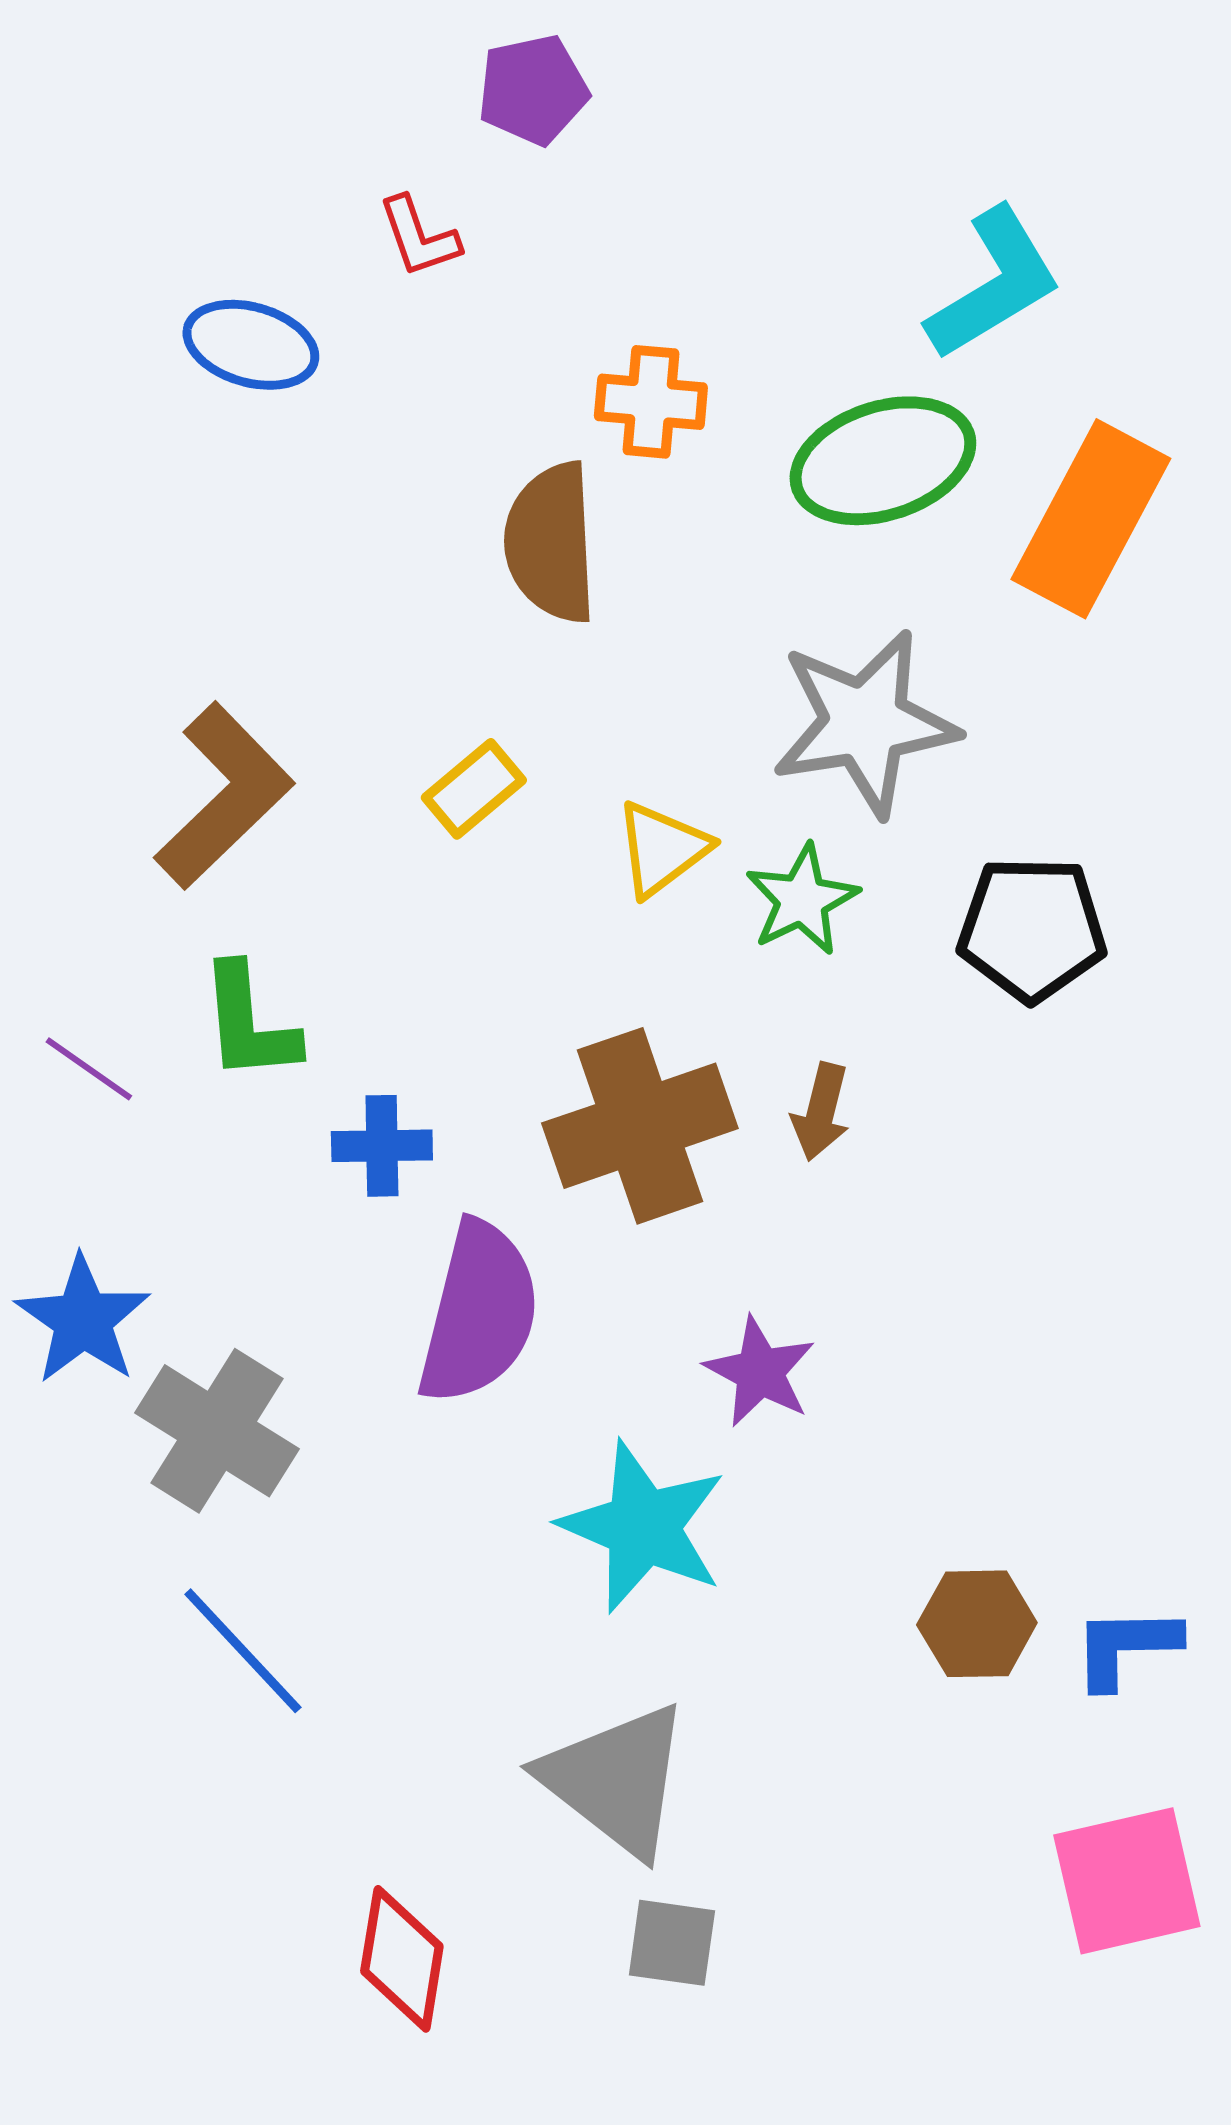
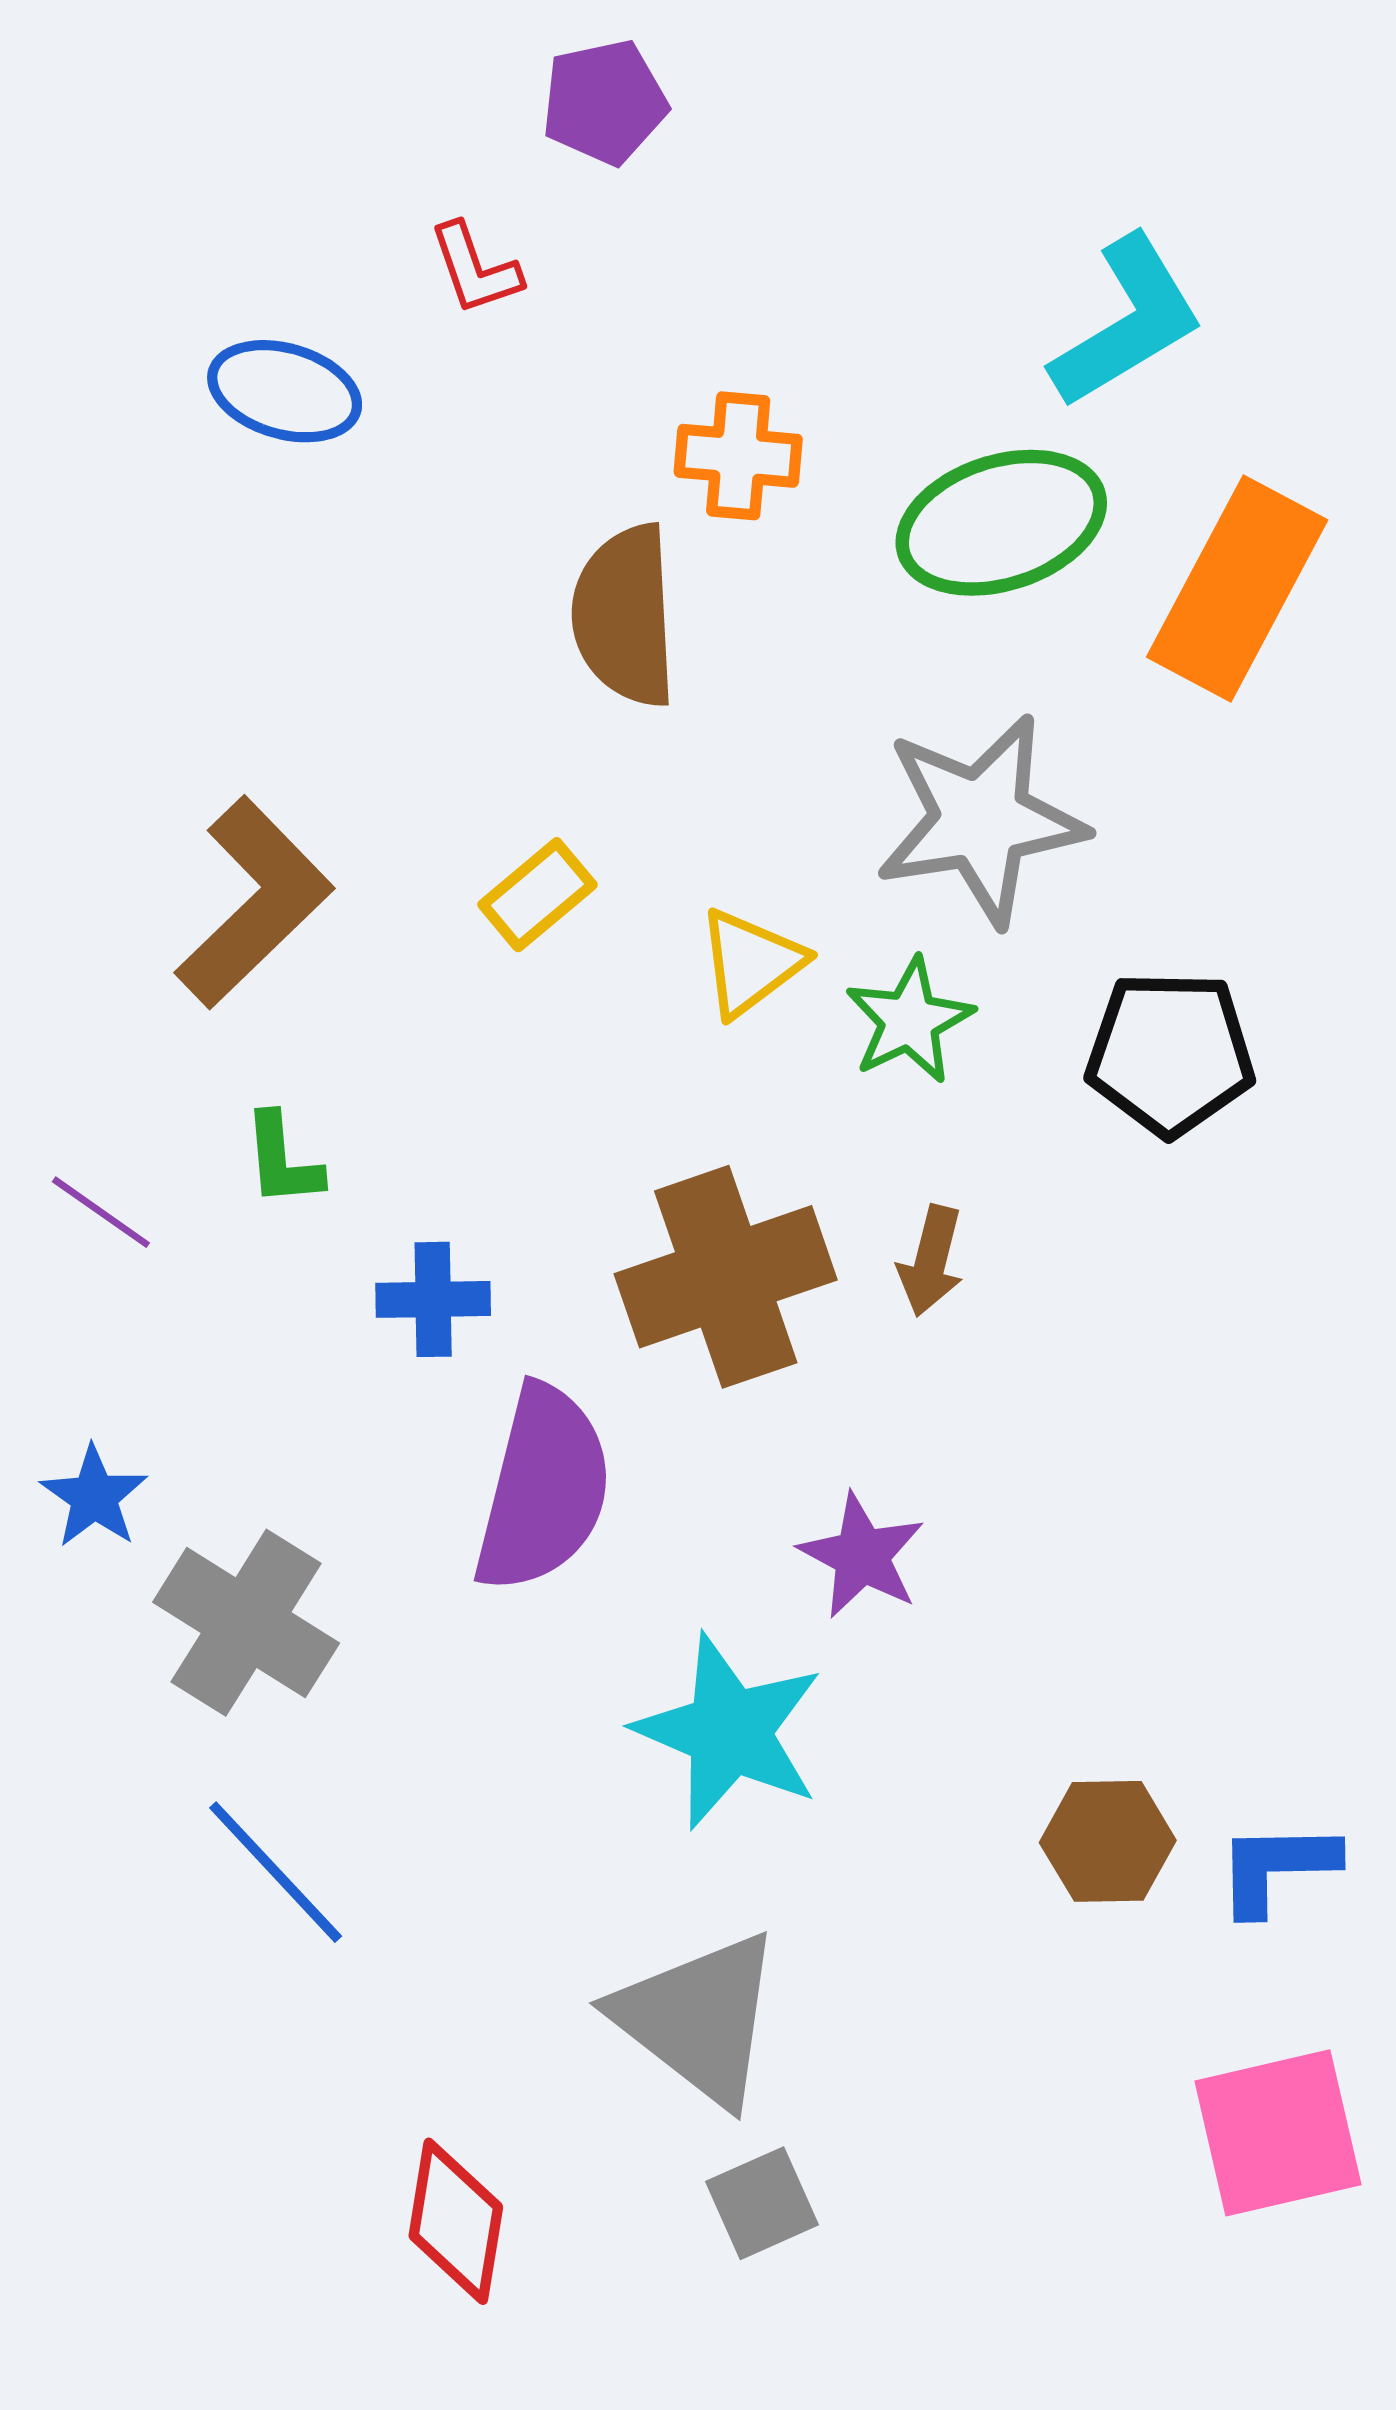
green L-shape: (249, 1023) -> (282, 1160), size x0.7
blue star: (83, 1320) -> (94, 1497), size x0.7
gray square: (672, 1943) -> (762, 2203), turned -32

